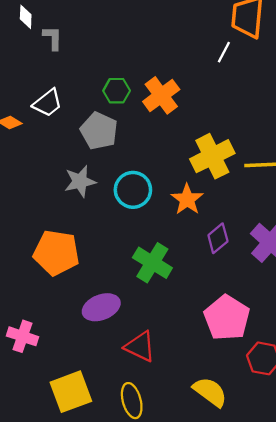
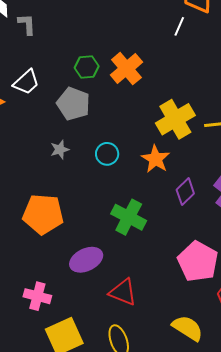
gray star: (80, 181) -> (60, 150), size x0.7
cyan circle: (133, 190) -> (107, 154), size x0.7
pink cross: (23, 336) -> (37, 296), moved

